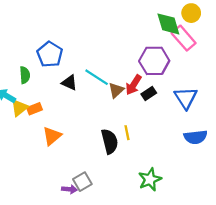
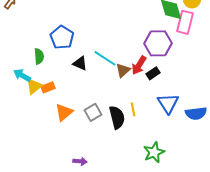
pink rectangle: (184, 38) -> (185, 22), turned 55
blue triangle: (186, 98) -> (168, 103), moved
gray square: (82, 182) -> (93, 112), moved

